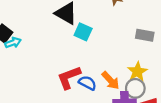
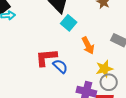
orange arrow: (111, 80) -> (88, 45), moved
gray circle: (135, 88) -> (109, 82), moved

